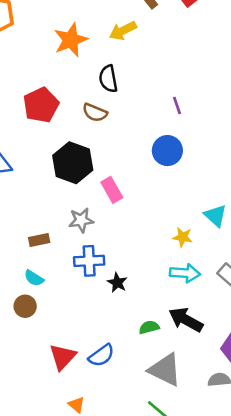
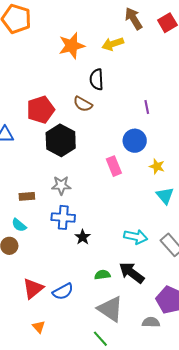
red pentagon: (41, 105) -> (41, 110), moved
pink rectangle: (112, 190) -> (114, 166), moved
yellow star: (183, 237) -> (157, 166), moved

